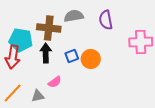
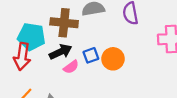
black arrow: (46, 53) -> (61, 52), turned 66
pink semicircle: (55, 82) -> (71, 67), moved

